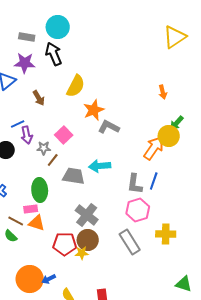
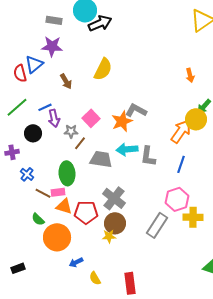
black arrow: (54, 54) -> (100, 23), moved, turned 90
orange star: (94, 110) -> (122, 121), moved
gray L-shape: (135, 184) -> (148, 156), moved
pink hexagon: (138, 210) -> (177, 199), moved
brown line: (16, 221) -> (43, 193), moved
gray rectangle: (130, 242) -> (157, 225), turned 65
red pentagon: (65, 244) -> (86, 212), moved
orange circle: (30, 279) -> (57, 237), moved

